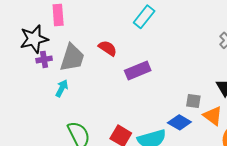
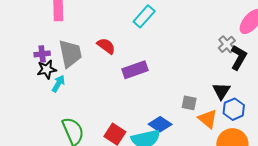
black star: (34, 39) -> (47, 69), moved, size x0.7
gray trapezoid: (72, 58) -> (70, 54), turned -32
blue diamond: (179, 122) -> (160, 124), moved

